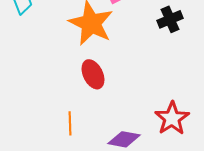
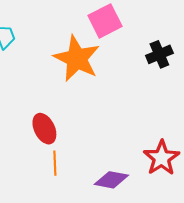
red ellipse: (93, 74) -> (44, 129), moved

